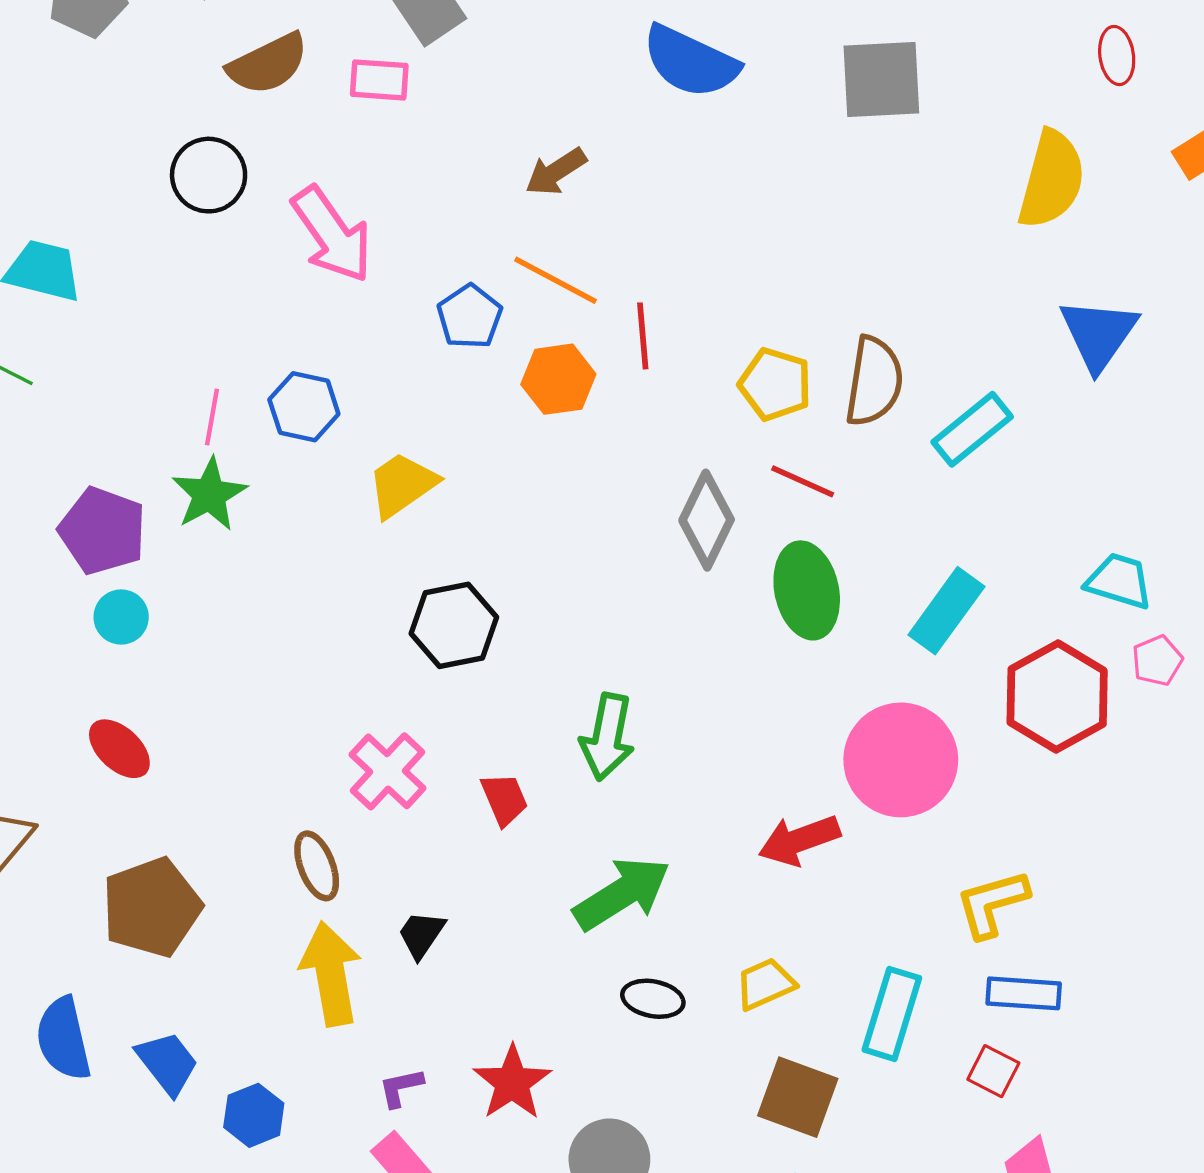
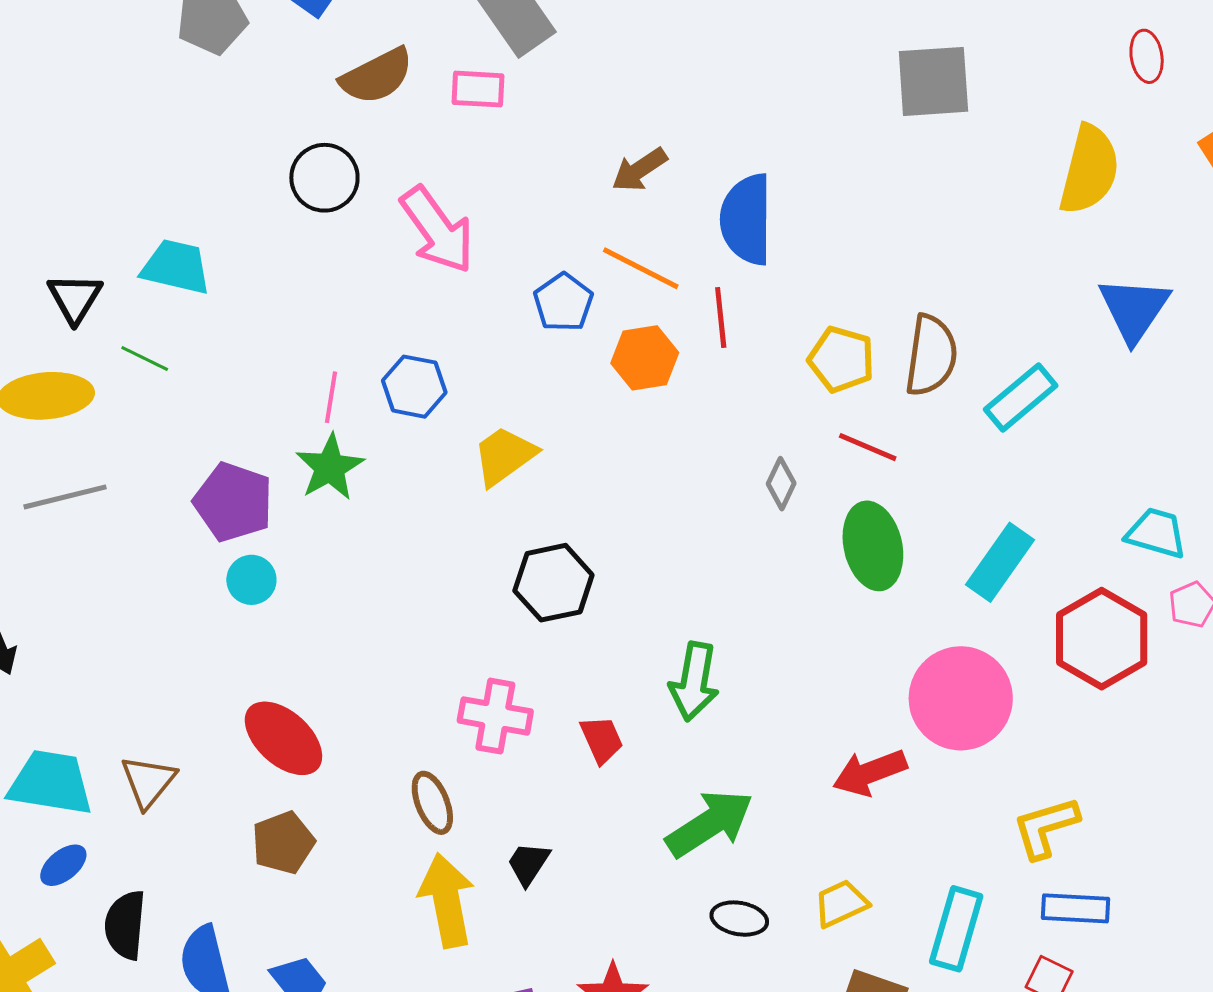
blue semicircle: (690, 62) -> (746, 219), moved, turned 66
gray diamond: (707, 520) -> (781, 484), size x0.6
red ellipse: (119, 749) -> (283, 738), moved, size x1.4
pink cross: (388, 771) -> (495, 716), turned -32
brown pentagon: (152, 907) -> (283, 843), size x0.7

